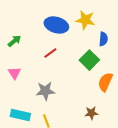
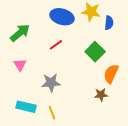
blue semicircle: (103, 39) -> (109, 23), moved
green arrow: (14, 41) -> (20, 33), size x1.5
brown star: (91, 113) -> (101, 95), moved

